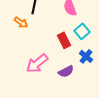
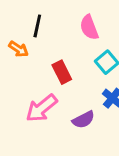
red rectangle: (64, 40) -> (62, 72), moved

